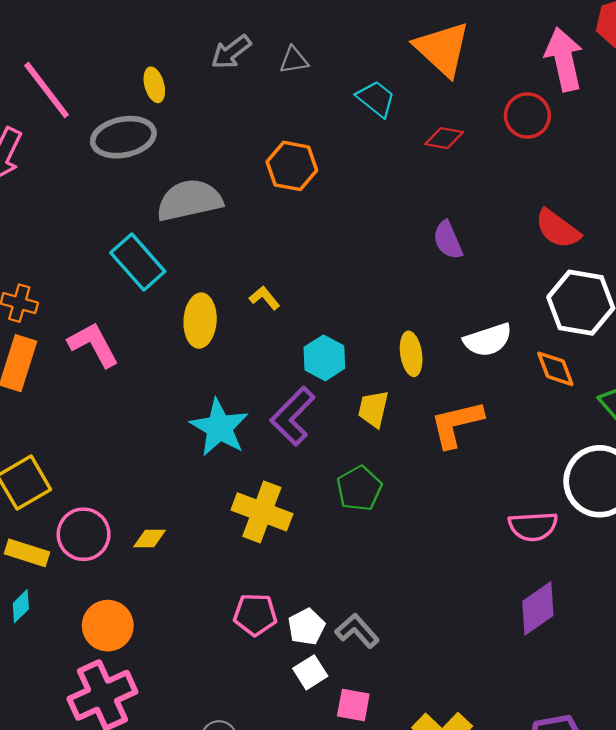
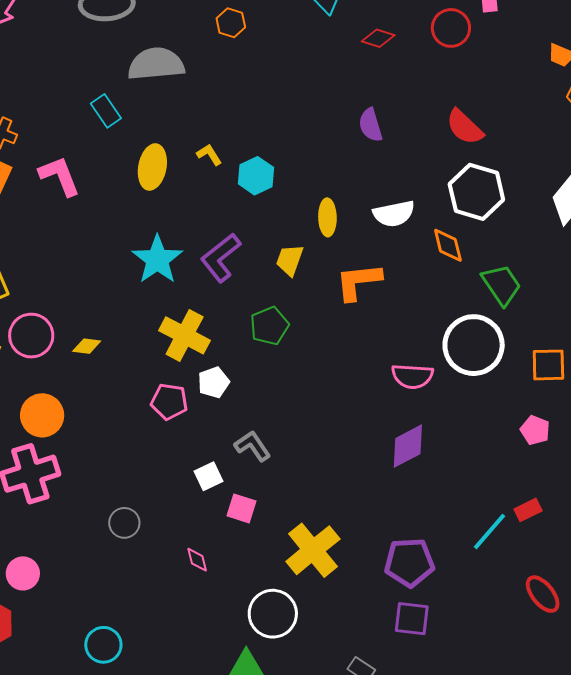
orange hexagon: (292, 166) -> (231, 23), moved, size x0.7
cyan rectangle: (138, 262) -> (106, 111), size x0.7
cyan hexagon: (324, 358) -> (256, 176), moved
pink pentagon: (255, 615) -> (169, 402), moved
white pentagon: (306, 627) -> (214, 382), moved

